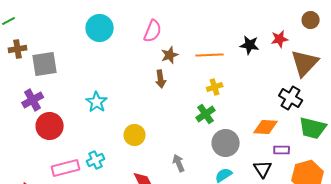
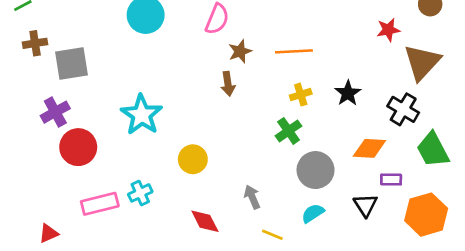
black star: (250, 45) -> (348, 93), moved, turned 30
cyan star: (97, 102) -> (142, 115), size x1.4
green trapezoid: (313, 128) -> (433, 150), turned 48

